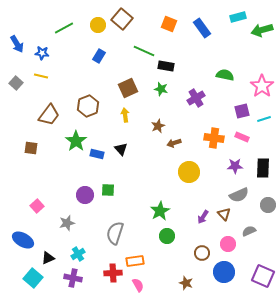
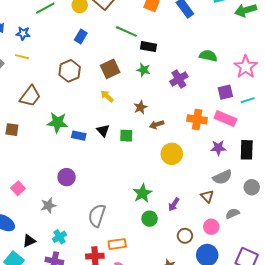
brown hexagon: (88, 106) -> (70, 71), moved
yellow arrow: (125, 115) -> (107, 96), turned -40
pink rectangle: (242, 137) -> (225, 118), size x1.5
green star: (76, 141) -> (57, 122), turned -30
green square: (108, 190) -> (126, 136), moved
purple arrow: (203, 217) -> (174, 204), moved

